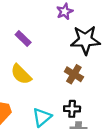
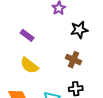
black star: (85, 40) -> (79, 30), size x0.7

